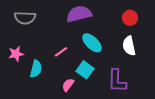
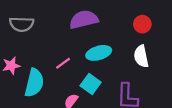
cyan ellipse: (92, 43) -> (99, 53), turned -60
cyan semicircle: (36, 69) -> (34, 83), size x1.4

